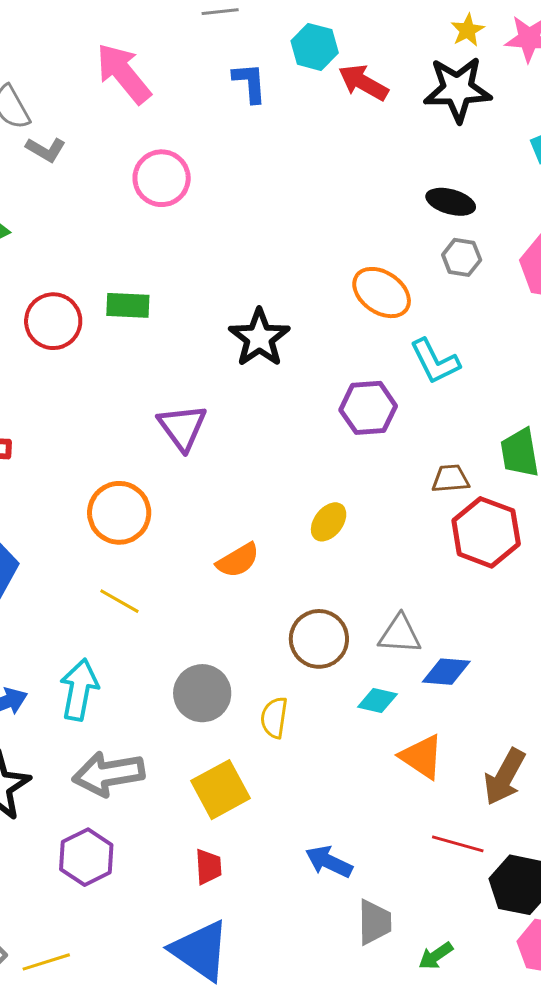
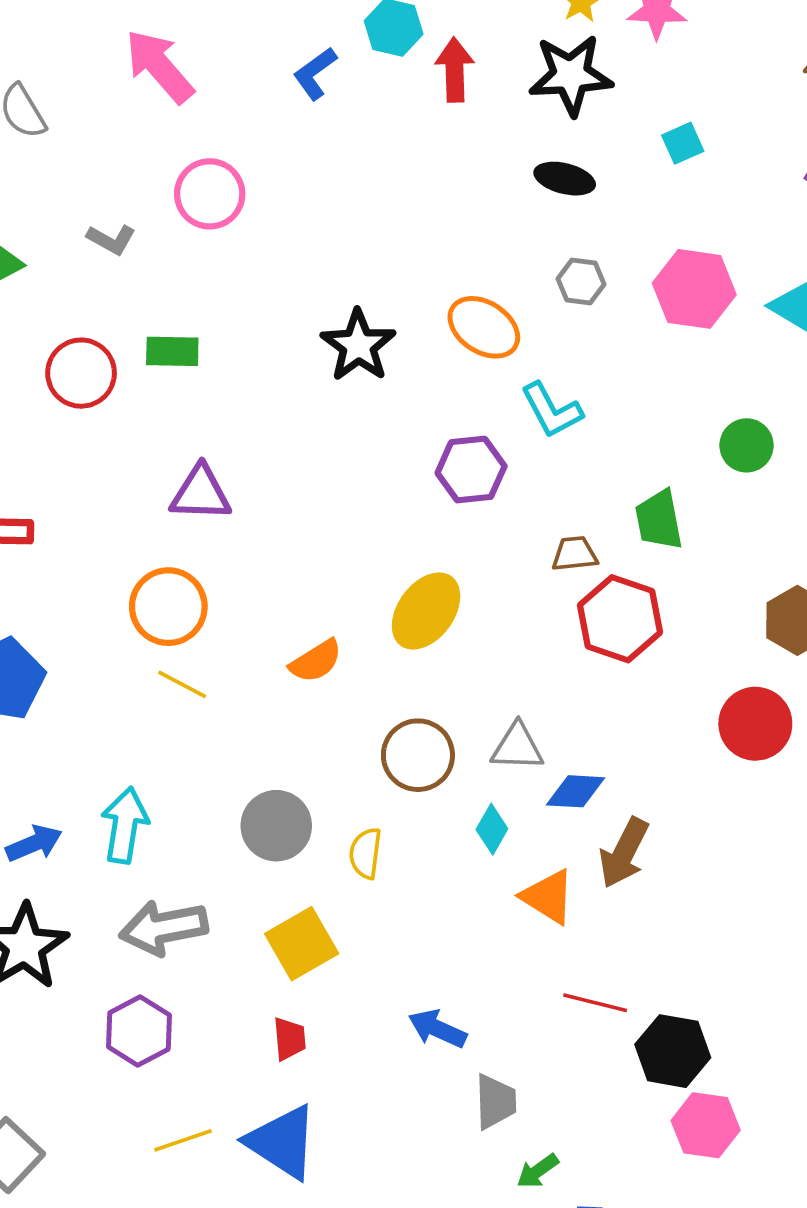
blue L-shape: (250, 83) -> (315, 73), turned -120
red arrow: (363, 83) -> (455, 70), turned 60
gray L-shape: (46, 150) -> (111, 239), moved
black ellipse: (451, 202) -> (565, 179), moved
black star: (259, 338) -> (358, 345), moved
purple triangle: (182, 427) -> (201, 493), moved, turned -50
yellow ellipse: (329, 522) -> (426, 611), size x1.6
yellow line: (119, 601) -> (182, 684), moved
cyan diamond: (377, 701) -> (492, 829), turned -72
brown arrow: (505, 777) -> (624, 853), moved
green arrow: (436, 956) -> (538, 1171), moved
yellow line: (46, 962) -> (183, 1140), moved

